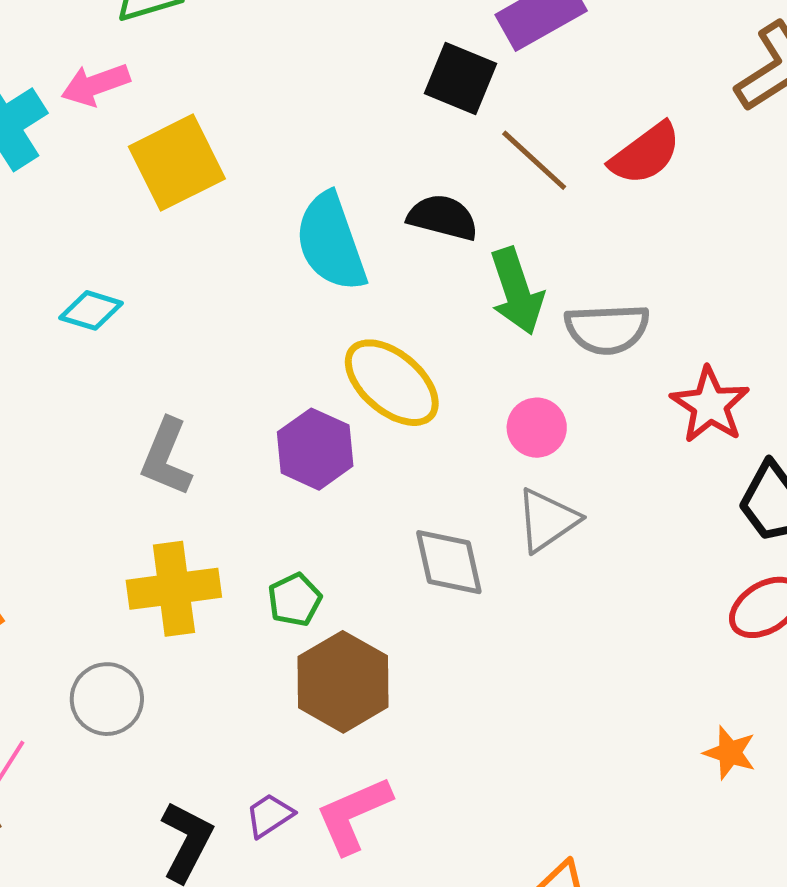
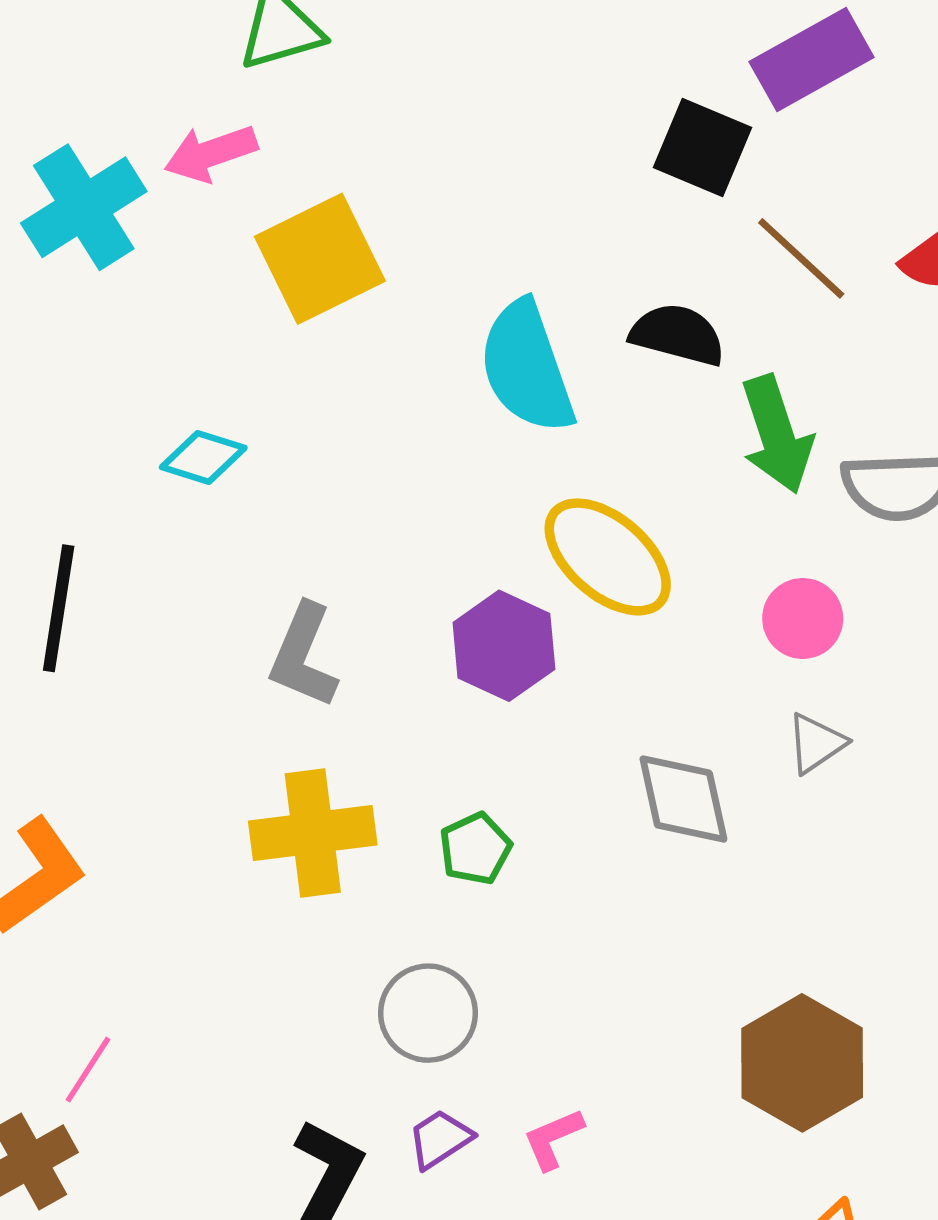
gray triangle: (547, 520) -> (816, 743), size x0.7
brown hexagon: (343, 682) -> (802, 1063), moved
gray circle: (107, 699) -> (428, 1013), moved
pink L-shape: (353, 815) -> (553, 1139), size x0.6

